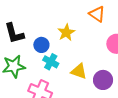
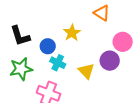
yellow triangle: (79, 71) -> (86, 71), turned 30
purple circle: (103, 80) -> (110, 61), moved

